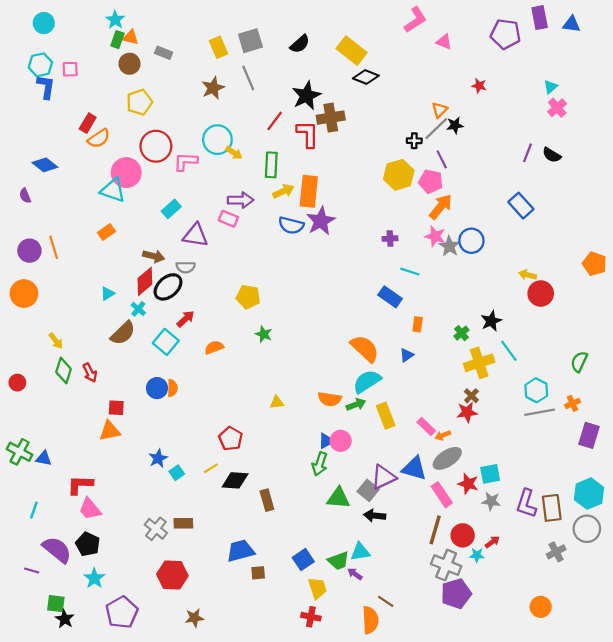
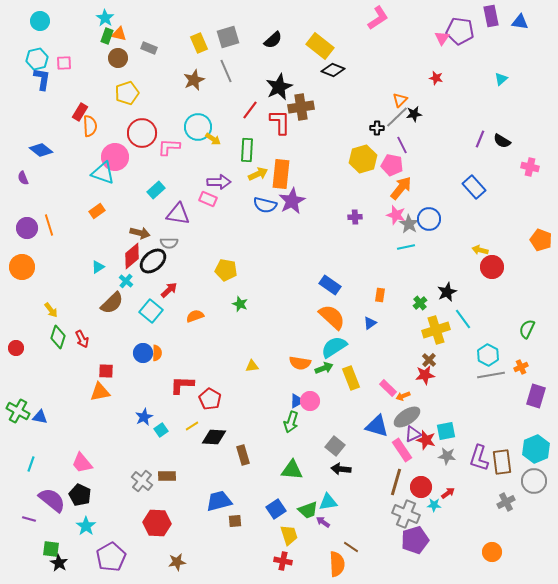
pink triangle: (444, 42) -> (442, 38), moved, turned 42
pink cross: (557, 108) -> (530, 167), moved, turned -36
orange semicircle: (99, 138) -> (90, 126), turned -60
cyan line: (410, 272) -> (406, 247), moved, turned -30
blue rectangle: (390, 297) -> (330, 285), moved
purple triangle: (383, 477) -> (413, 434), moved, size x0.7
red L-shape: (80, 485) -> (182, 385), moved
green triangle: (338, 498) -> (292, 470), moved

